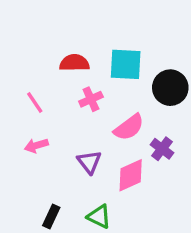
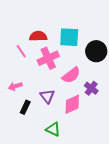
pink cross: (91, 99) -> (48, 58), size x1.5
pink line: (35, 102) -> (21, 51), moved
black rectangle: (51, 217) -> (25, 107), moved

